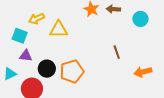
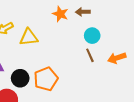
cyan circle: (140, 19) -> (92, 36), moved
orange arrow: (143, 72) -> (117, 58), moved

